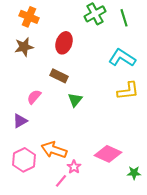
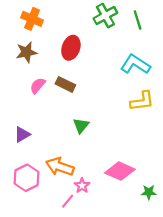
pink semicircle: (34, 97) -> (38, 86), moved
green triangle: (75, 100) -> (81, 126), moved

